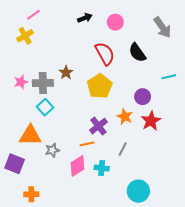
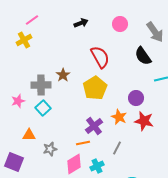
pink circle: (115, 22) -> (120, 24), moved
black semicircle: (137, 53) -> (143, 56), moved
pink star: (21, 82) -> (18, 101), moved
red star: (151, 121) -> (144, 121), turned -30
orange triangle: (30, 135) -> (29, 135), size x0.6
cyan cross: (102, 168) -> (97, 166), turned -32

